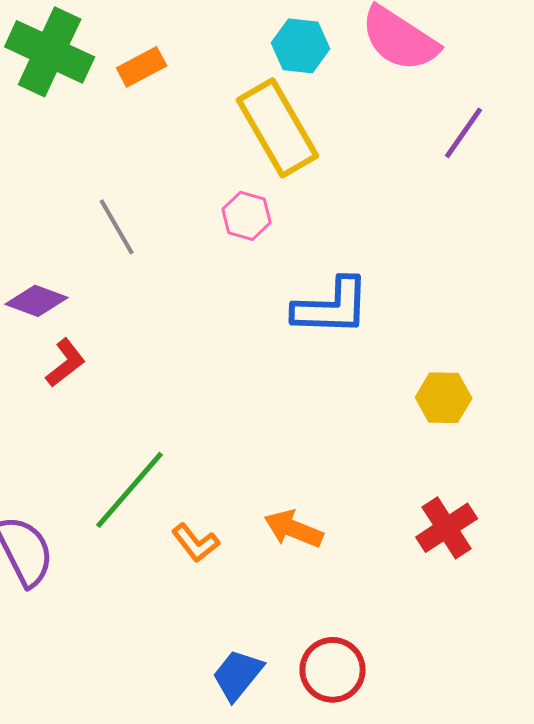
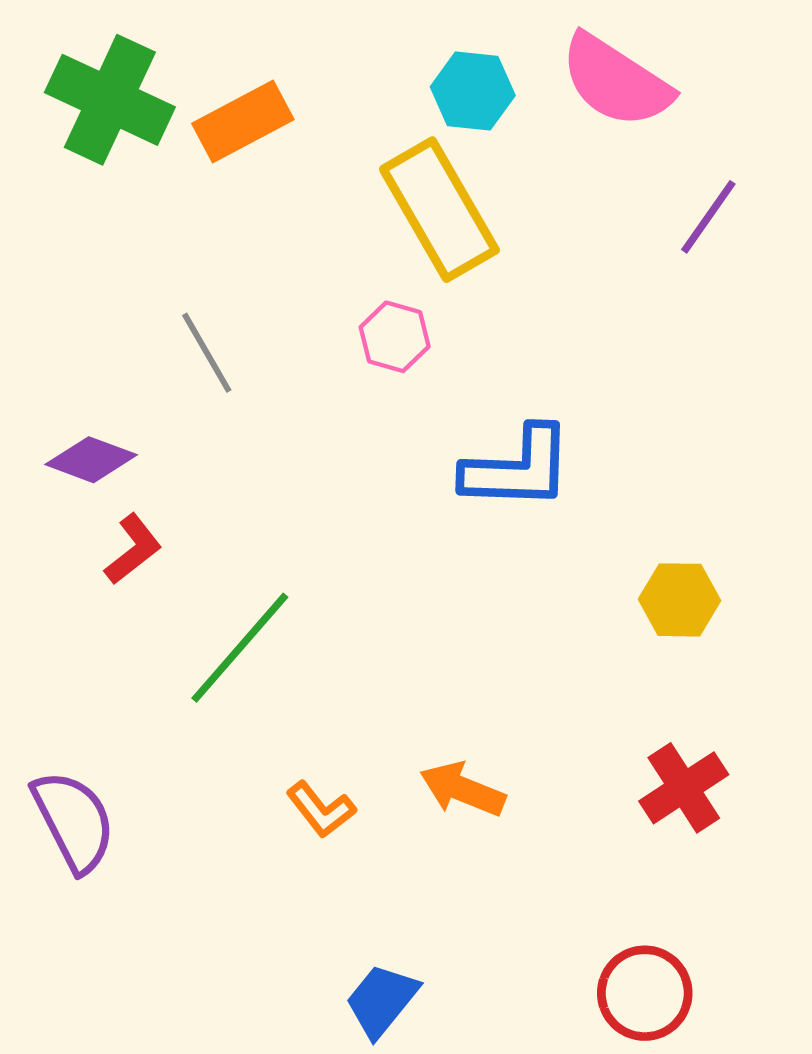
orange rectangle: (142, 67) -> (243, 121), size x1.4
green line: (130, 490) -> (240, 648), moved
red circle: (333, 670) -> (645, 993), moved

